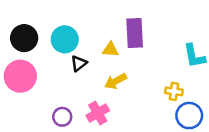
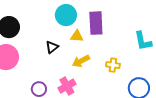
cyan circle: (65, 39) -> (66, 15), moved
yellow cross: (174, 91) -> (113, 65), moved

